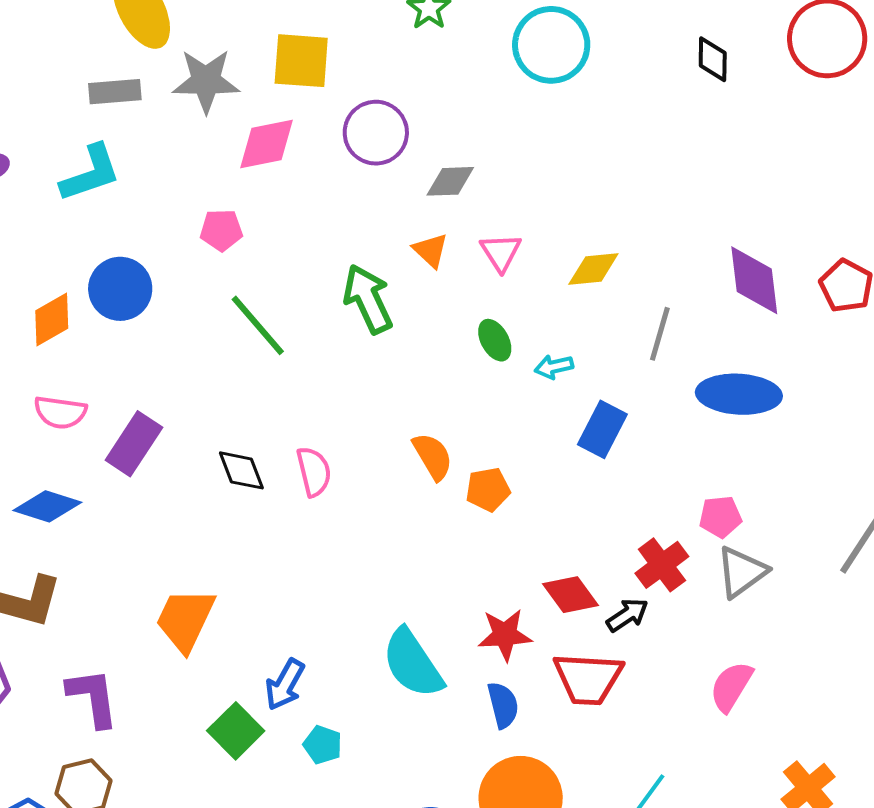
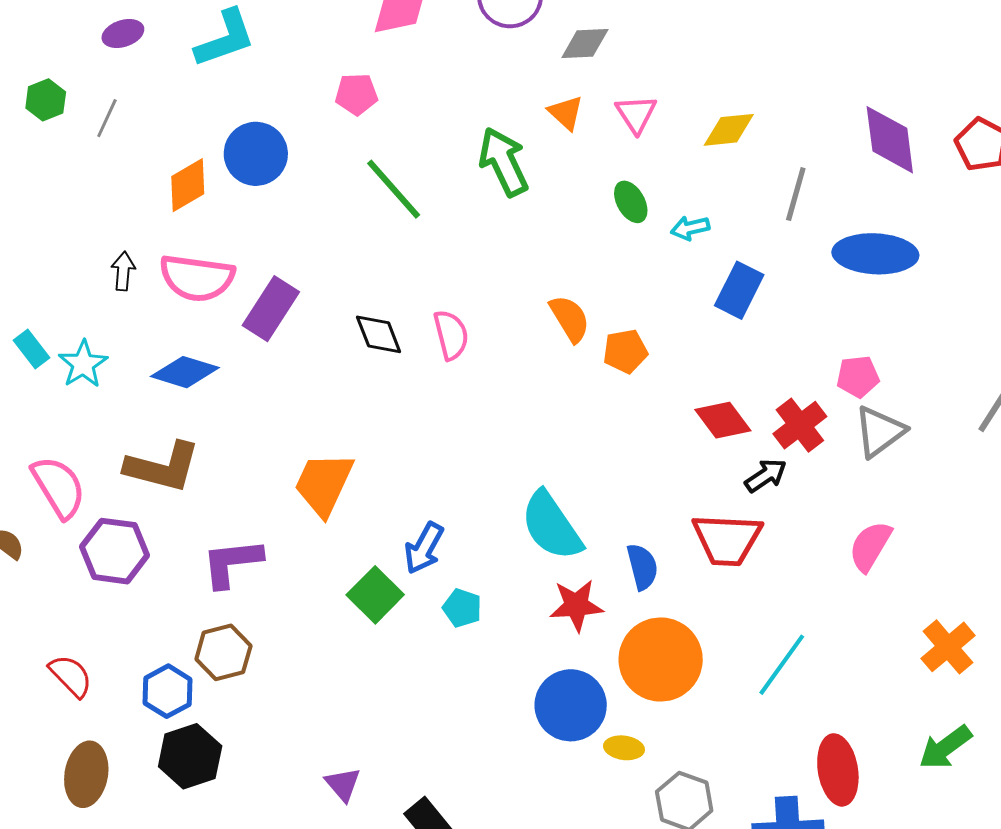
pink semicircle: (60, 412) -> (197, 278), size x1.4
red diamond: (570, 595) -> (723, 420), moved
red star: (505, 635) -> (576, 605), moved
purple L-shape: (93, 698) -> (232, 563), turned -88

